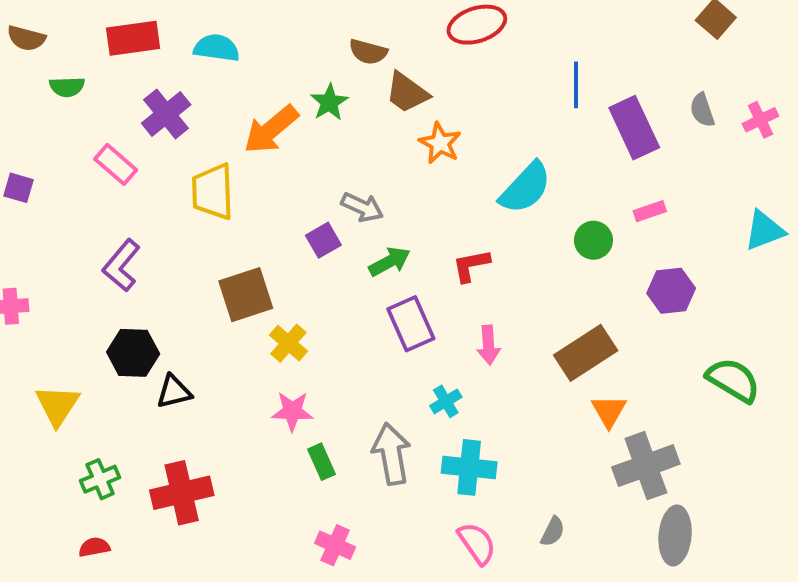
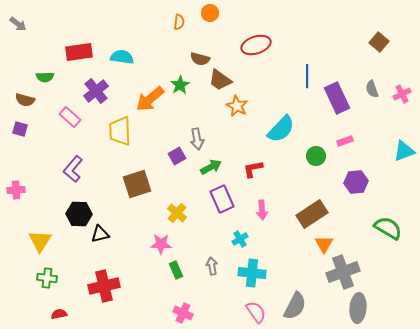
brown semicircle: (26, 38) -> (25, 100), moved
gray arrow: (362, 207) -> (197, 139), turned 55
yellow cross: (288, 343) -> (177, 213), moved
gray arrow: (391, 454) -> (212, 266), size x0.6
green cross: (100, 479) -> (47, 278), moved, turned 30
gray semicircle: (553, 532) -> (295, 306), size x1.8

